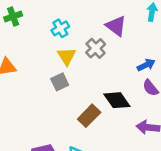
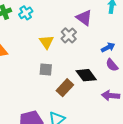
cyan cross: (60, 28) -> (26, 13), moved
gray square: (60, 82) -> (46, 69), moved, turned 32

